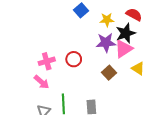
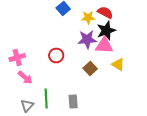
red semicircle: (134, 15) -> (105, 12), moved
pink triangle: (124, 49) -> (104, 46), turned 36
pink cross: (47, 61) -> (17, 58), moved

